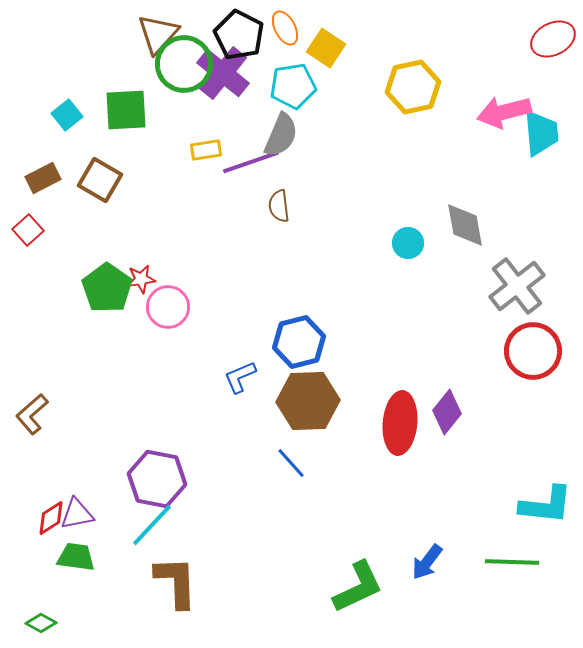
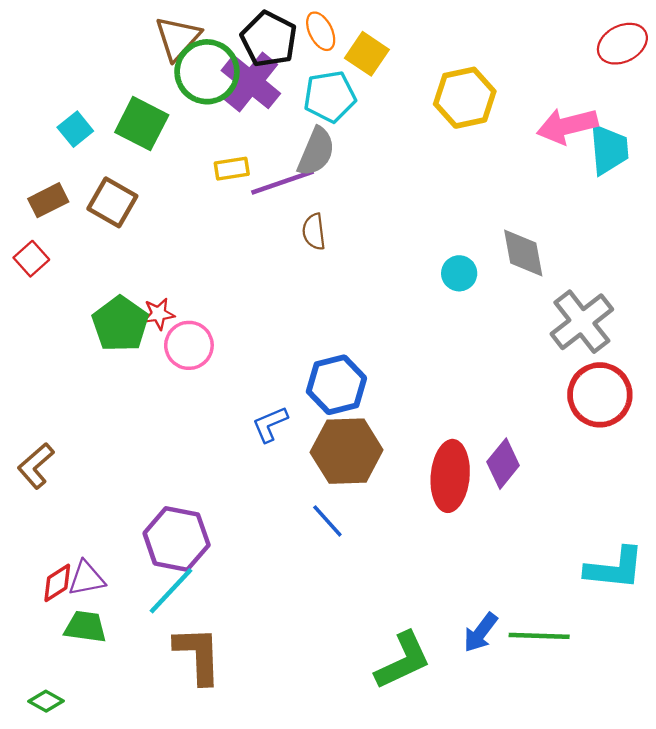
green square: (126, 110) -> (142, 124), turned 30
green line: (512, 562) -> (539, 636), moved

